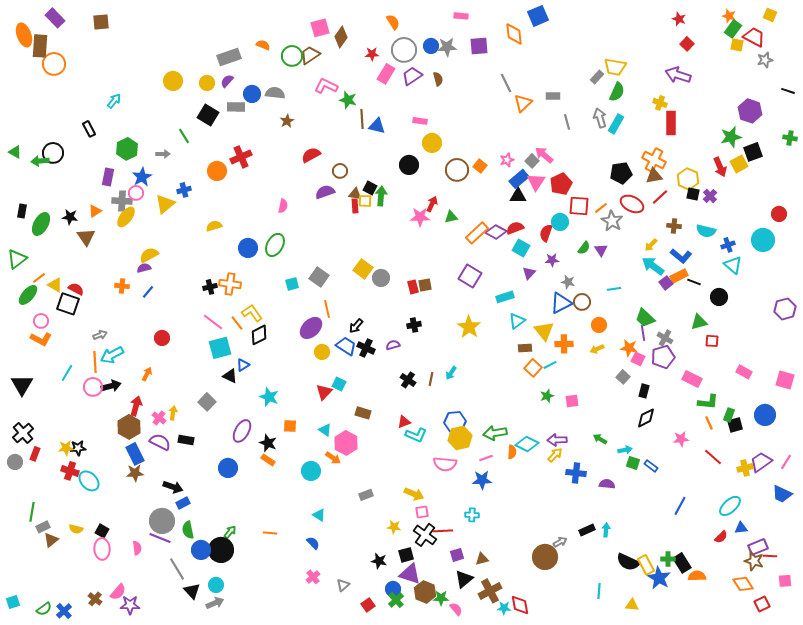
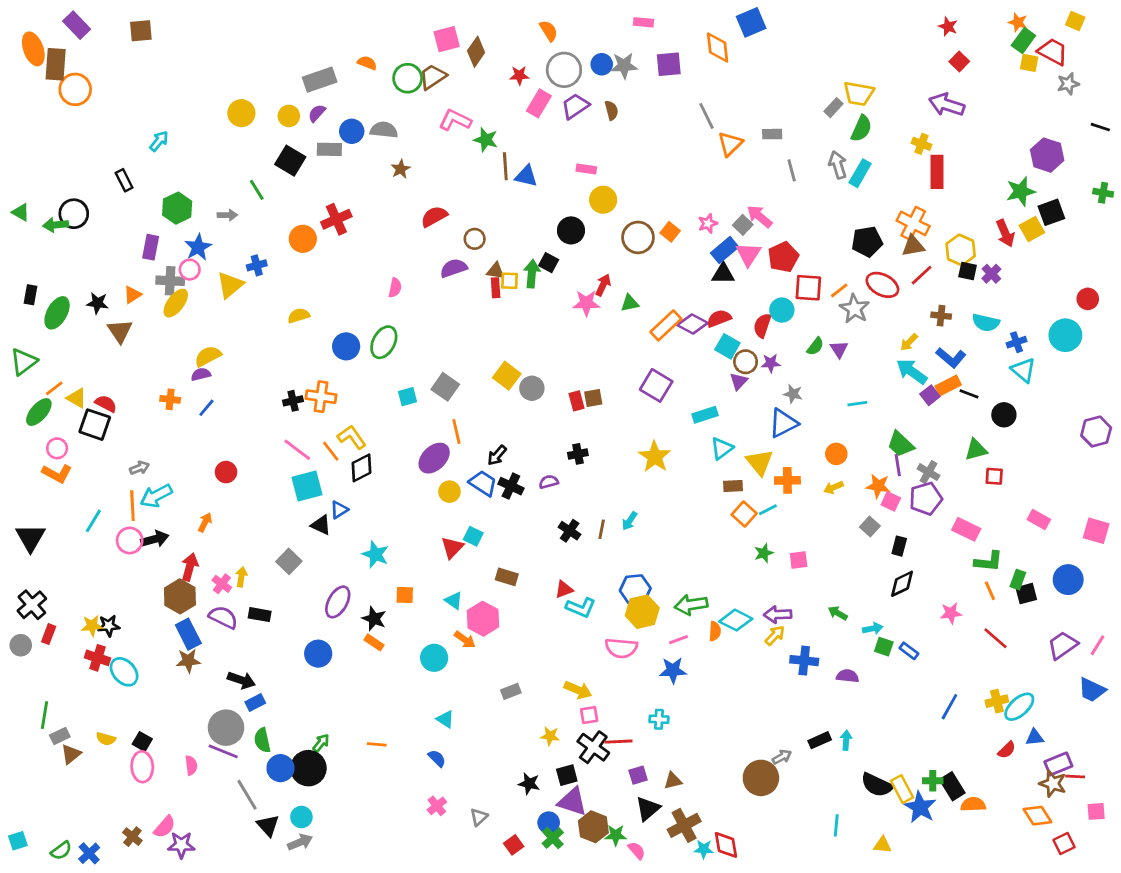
black square: (370, 188) -> (549, 263), moved
brown circle: (582, 302) -> (746, 362), moved
yellow cross: (745, 468) -> (997, 701), moved

